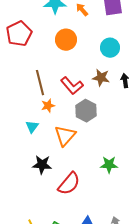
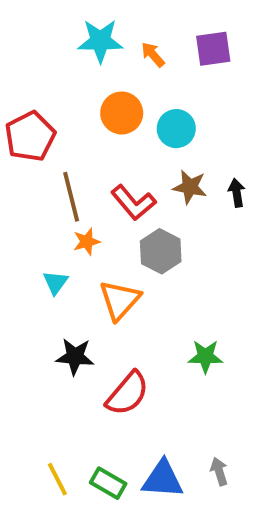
red pentagon: (19, 34) -> (30, 136), moved
cyan circle: (110, 48) -> (176, 129), moved

